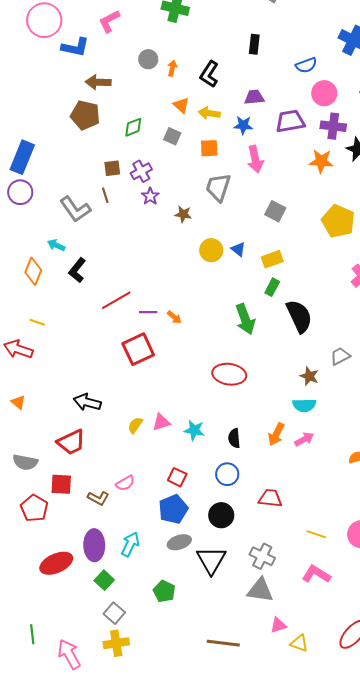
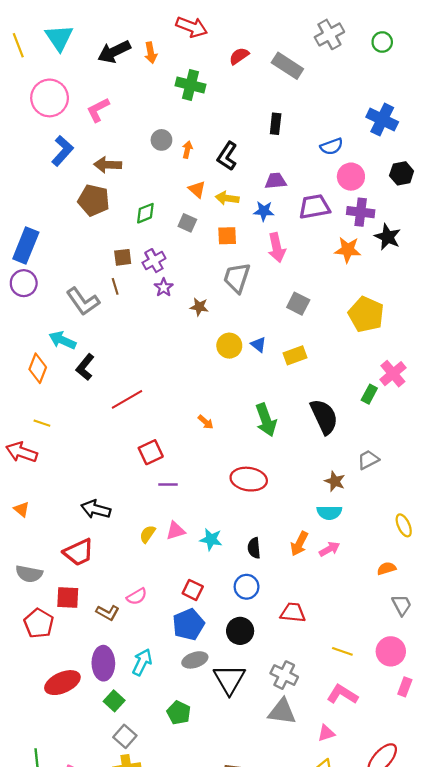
pink L-shape: (109, 21) -> (98, 110), moved
blue L-shape: (75, 47) -> (62, 151), moved, turned -60
cyan arrow: (56, 245) -> (62, 340), size x1.4
green rectangle: (272, 287) -> (369, 394), moved
purple line: (148, 312) -> (168, 484), moved
orange arrow: (174, 317) -> (206, 422), moved
red square: (138, 349) -> (151, 452), size x0.7
pink triangle: (278, 625) -> (326, 733), moved

